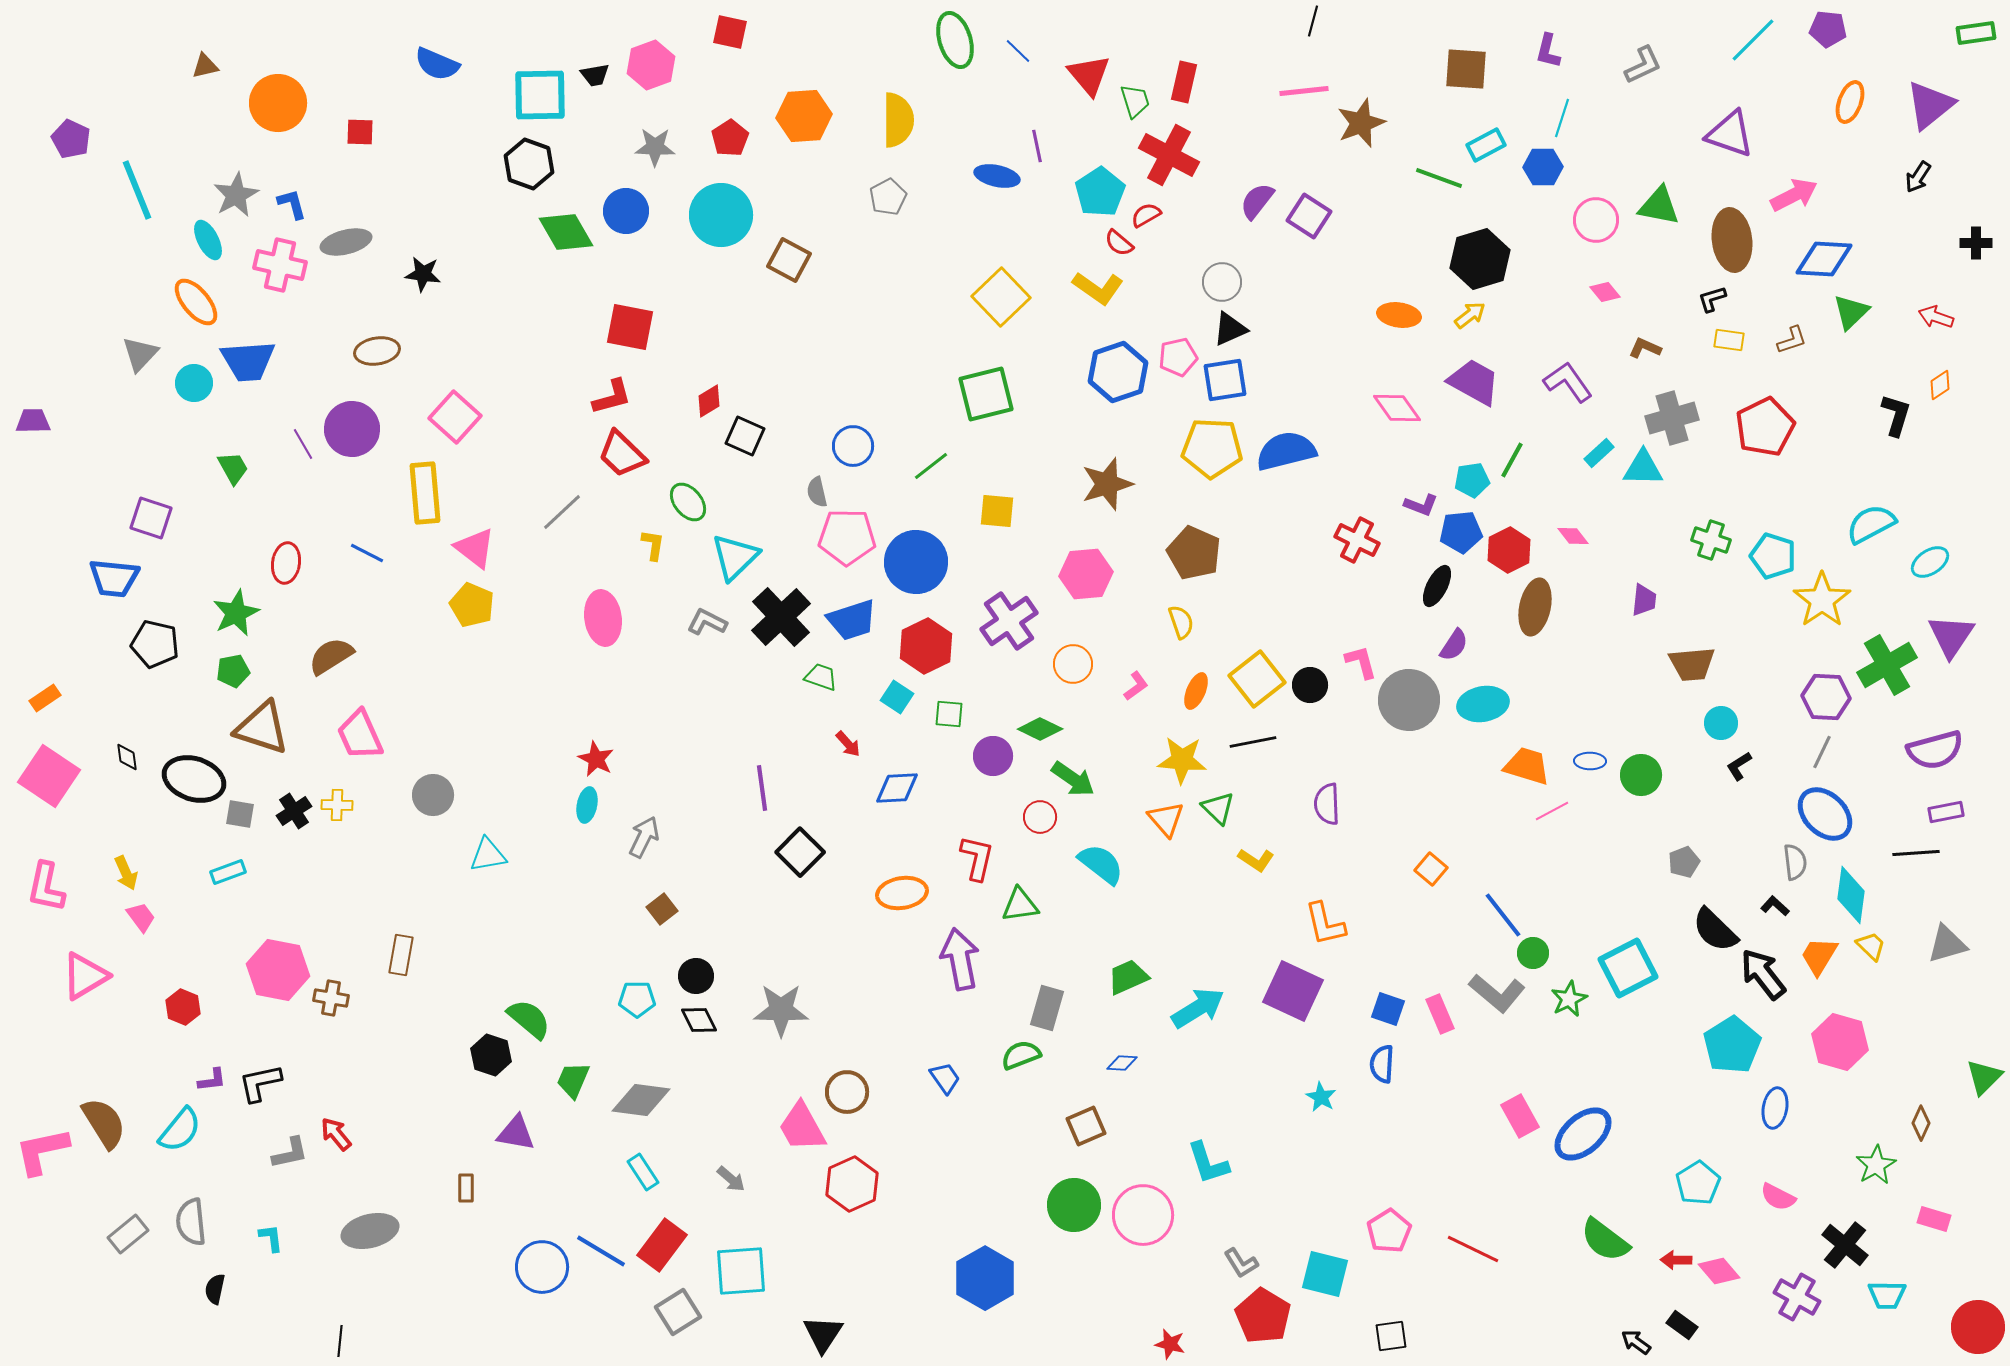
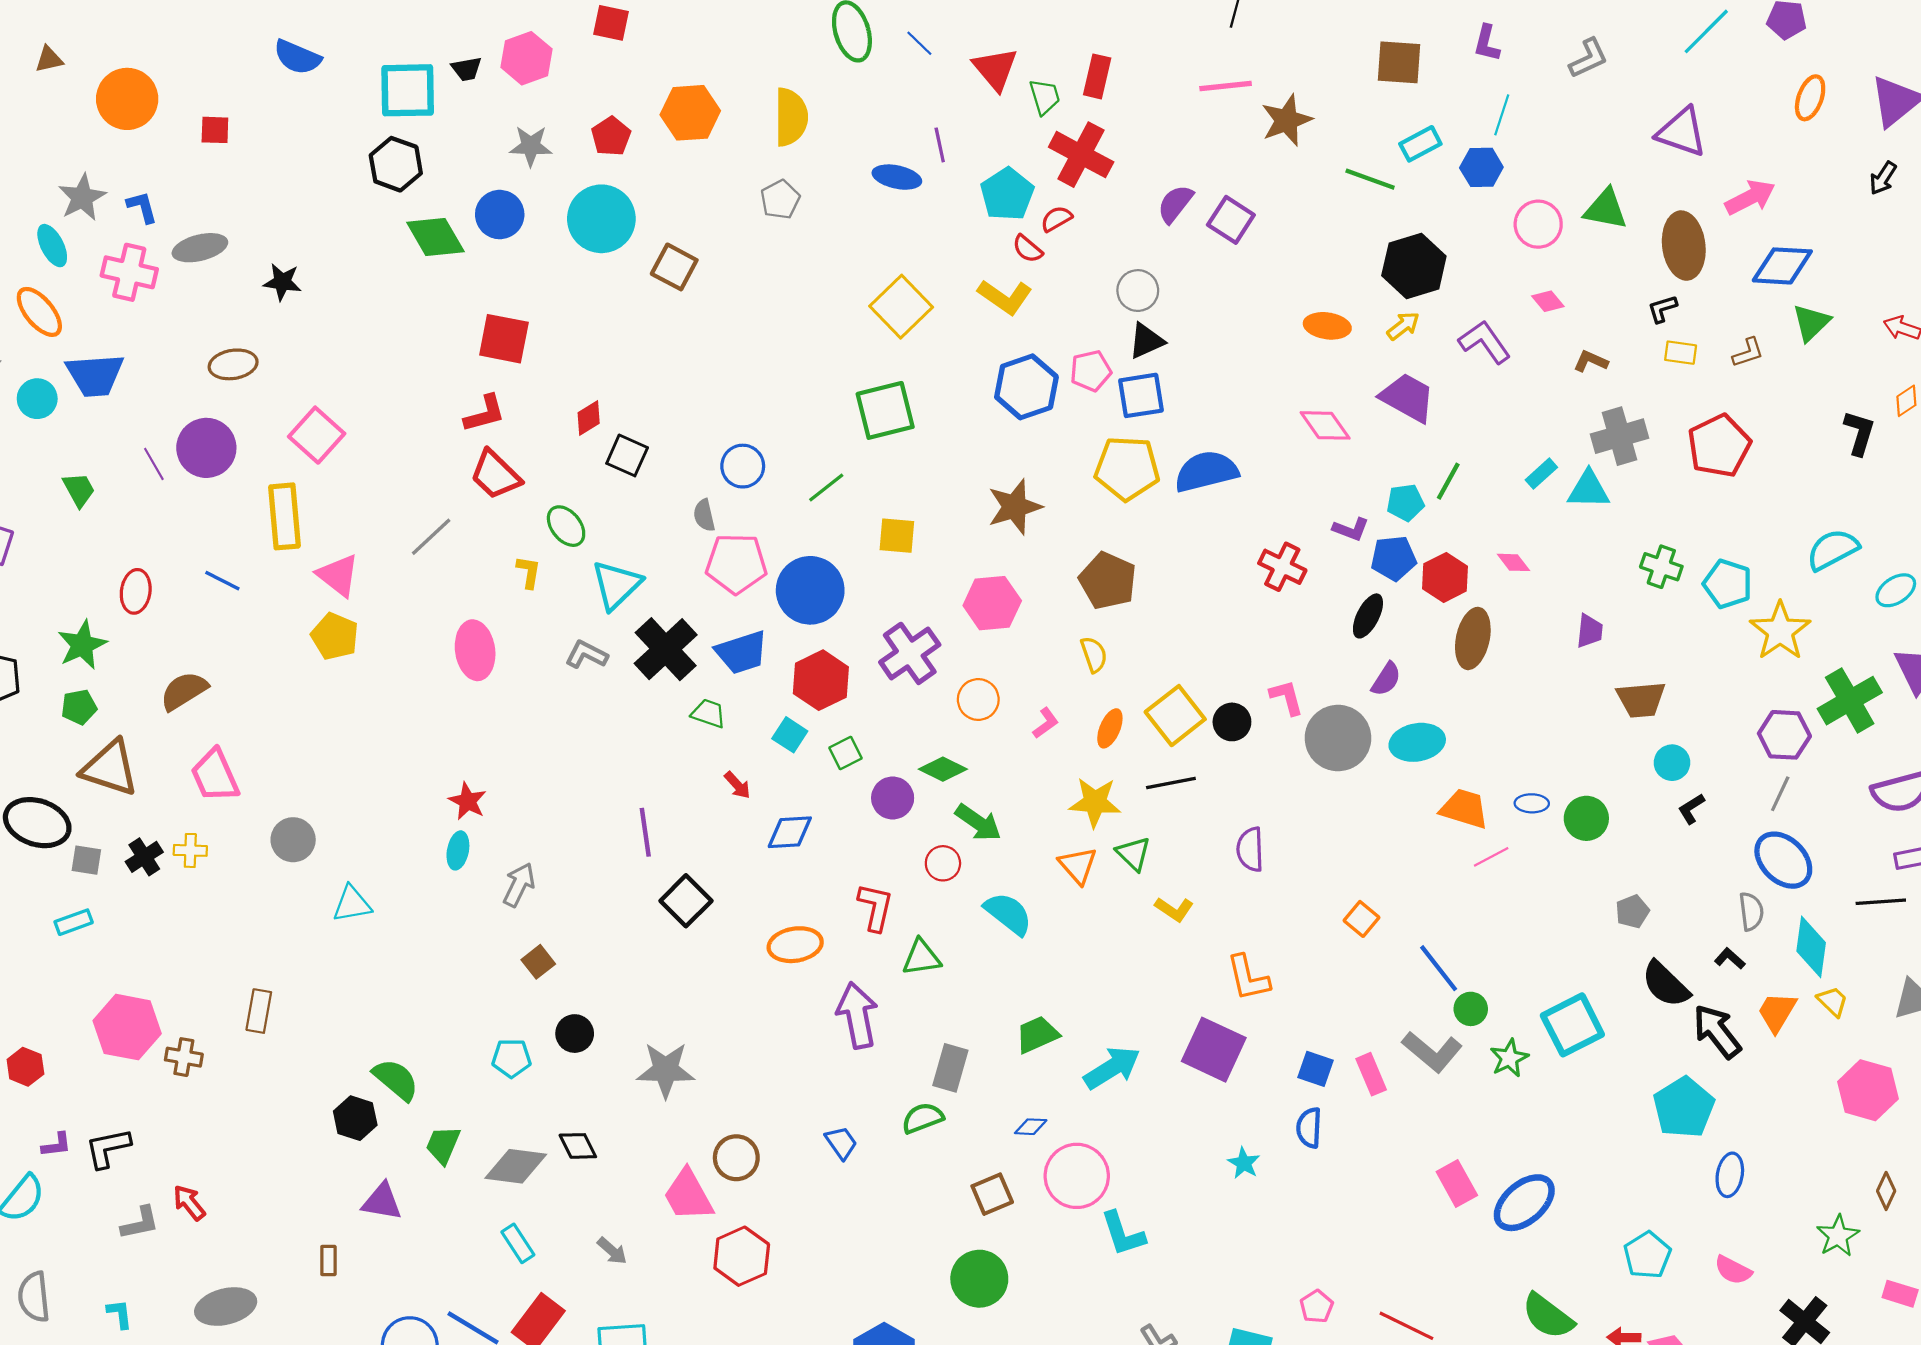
purple L-shape: (1568, 382) -> (1485, 342), moved
green square: (949, 714) -> (845, 753), turned -32
black diamond: (699, 1020) -> (578, 1146), moved
pink hexagon: (1840, 1042) -> (1868, 1090), moved
pink circle: (1143, 1215) -> (1077, 1176), moved
pink pentagon: (1389, 1231) -> (1317, 1307), size x0.7

